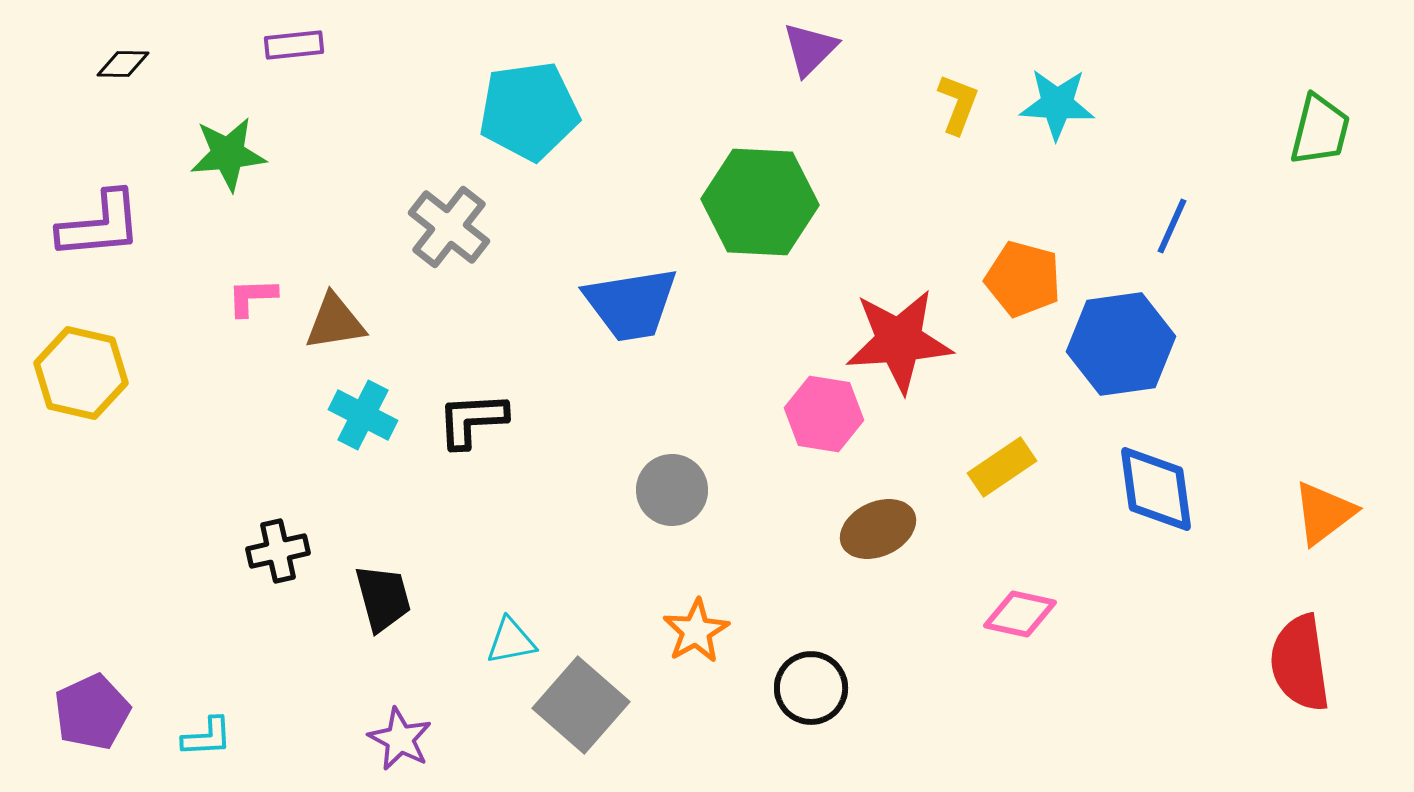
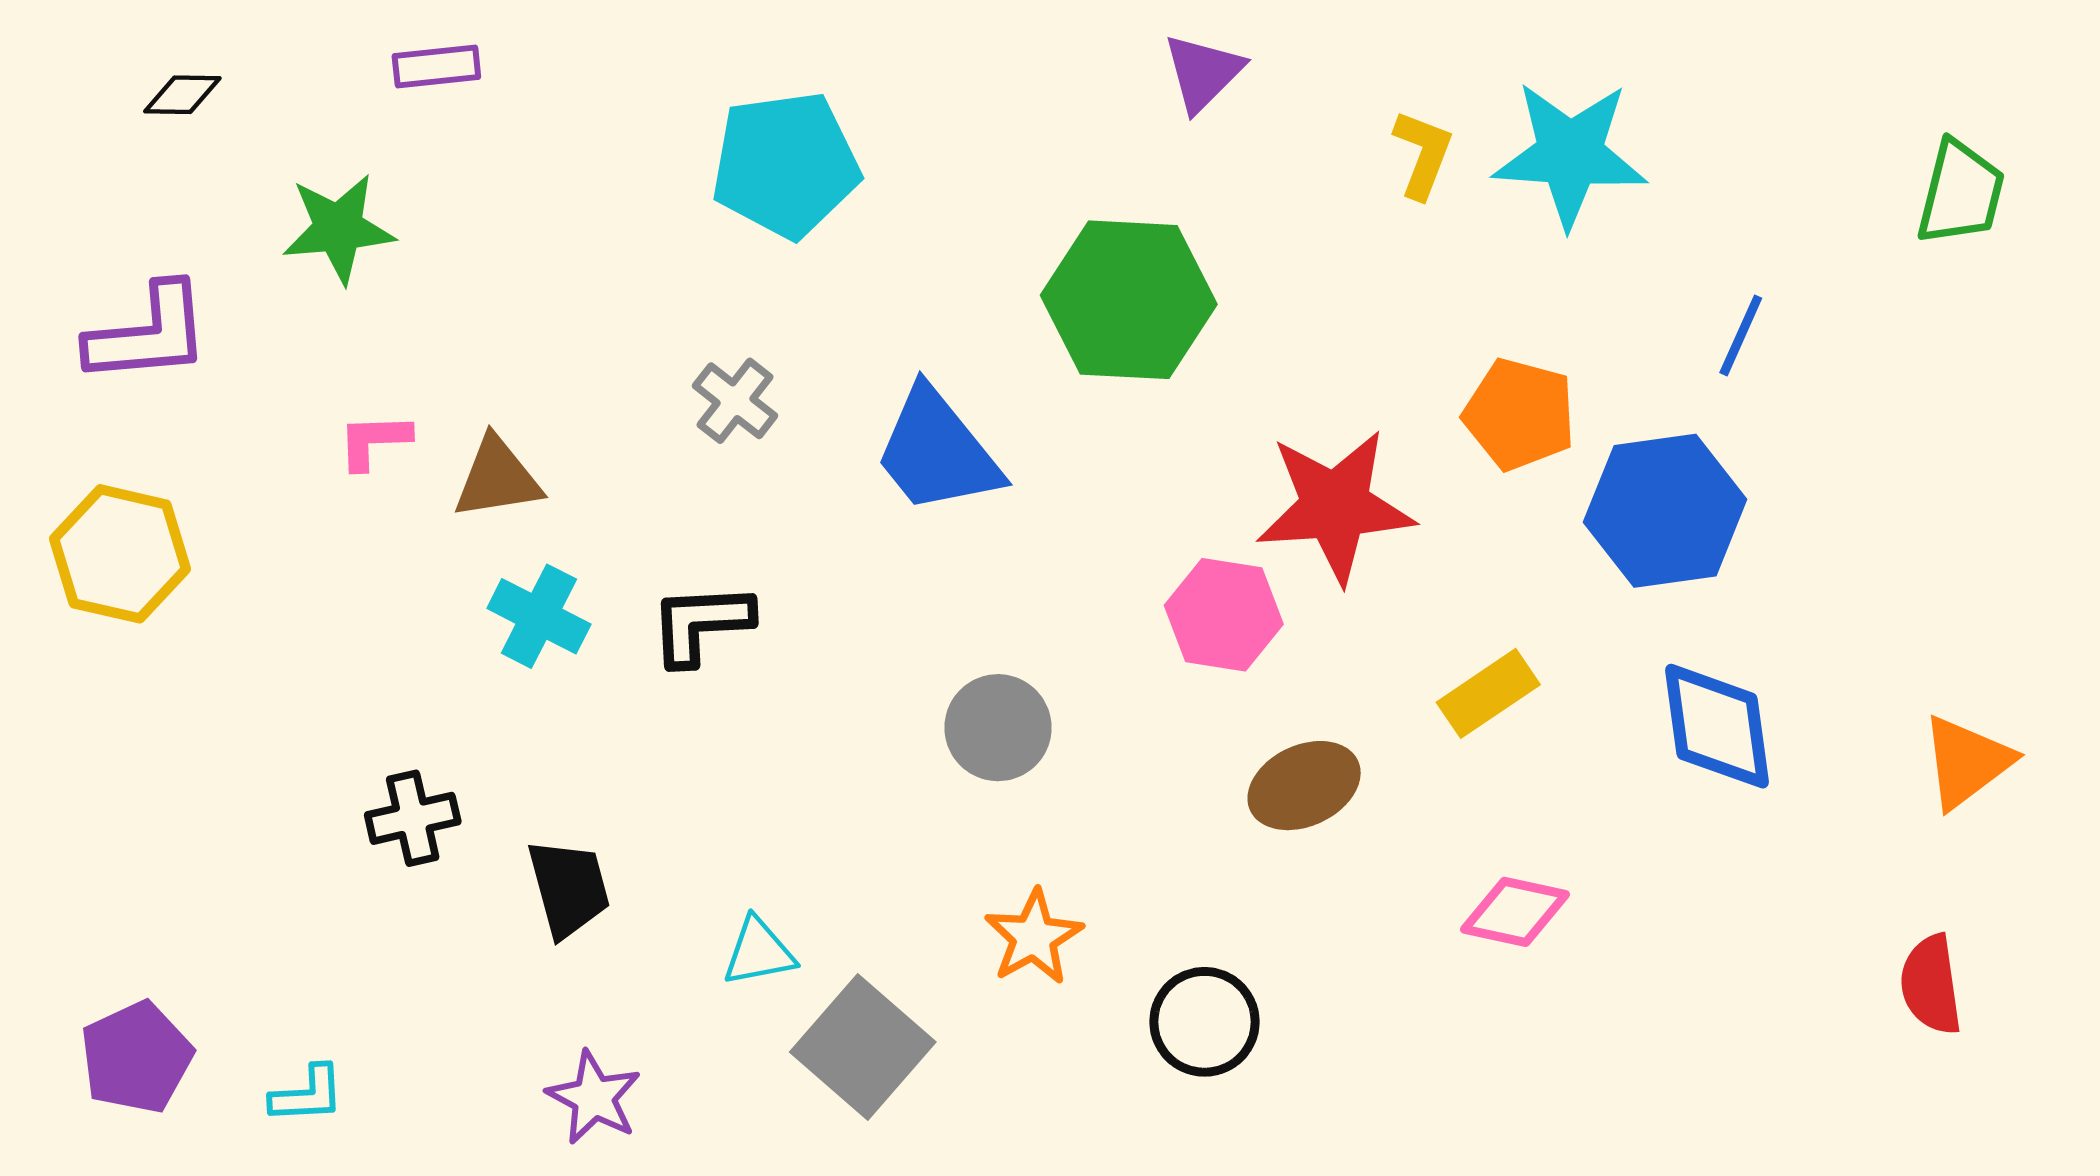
cyan star: (1057, 104) -> (1570, 154), size x1.4
gray cross: (449, 227) -> (735, 401), moved, size x0.7
blue trapezoid: (631, 304) -> (937, 451), turned 60
red semicircle: (1300, 663) -> (1931, 985), size x0.7

